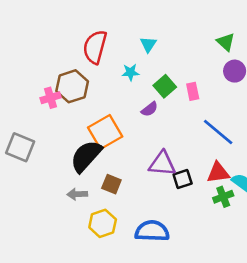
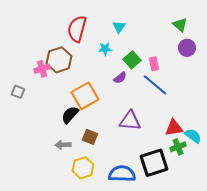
blue line: (218, 132) -> (155, 85), moved
gray square: (20, 147) -> (18, 92), moved, size x0.6
black semicircle: (86, 156) -> (70, 115), size x0.7
black square: (183, 179) -> (154, 163), moved, size x1.8

